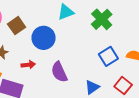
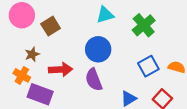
blue circle: (44, 38) -> (98, 49), moved
red arrow: (28, 65) -> (61, 70), size x1.5

